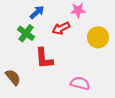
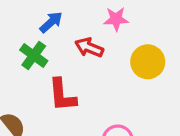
red arrow: (61, 28) -> (89, 48), turned 48

